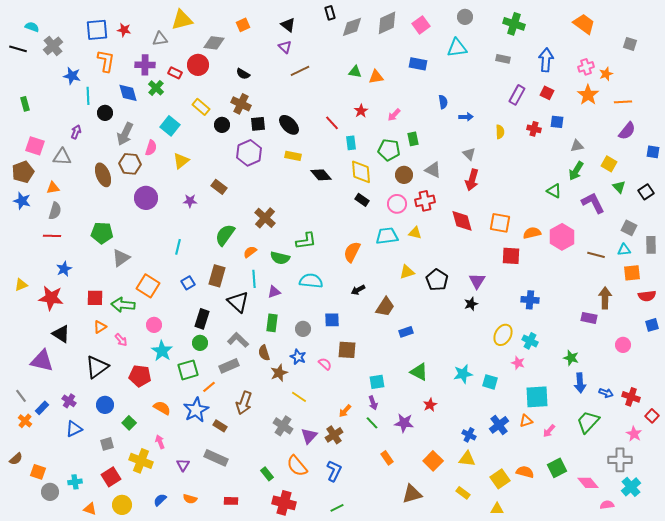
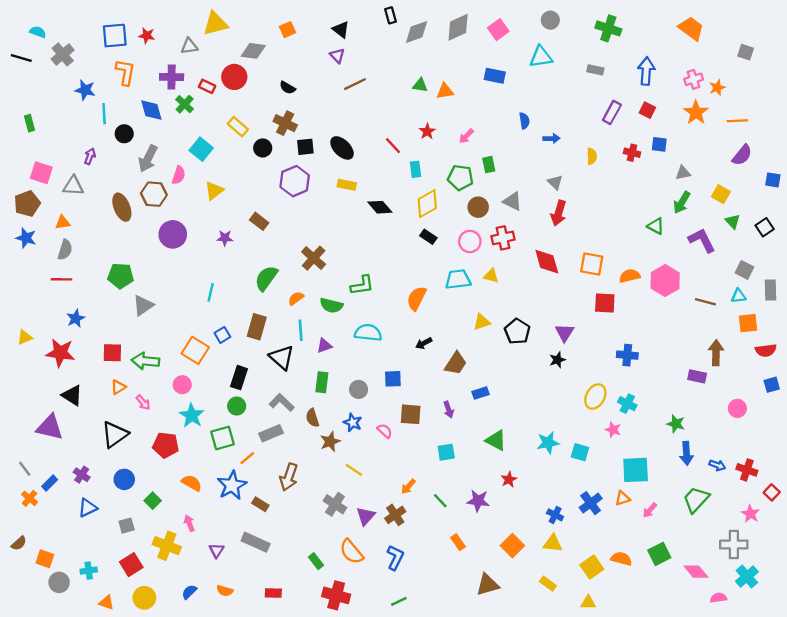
yellow diamond: (361, 172) -> (427, 204), turned 65
orange square: (148, 286) -> (195, 350), moved
purple arrow: (373, 403) -> (449, 410), moved

